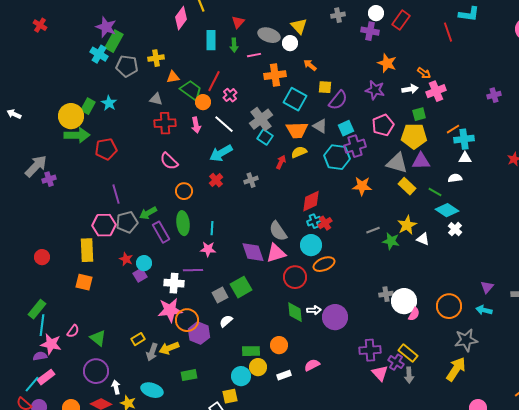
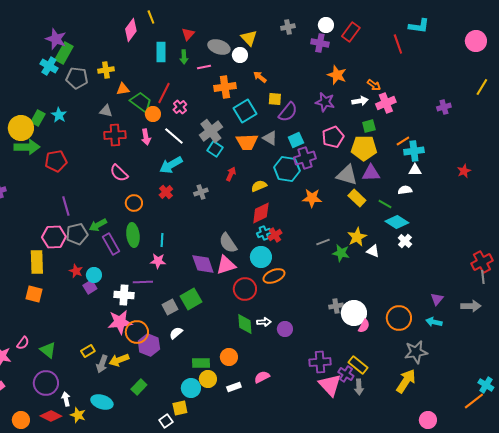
cyan square: (295, 99) -> (245, 111), turned 30
yellow semicircle: (299, 152) -> (259, 186), moved
purple circle: (335, 317) -> (285, 329), size x0.6
pink triangle: (380, 373) -> (330, 385), size x1.4
green rectangle: (189, 375) -> (139, 387), turned -35

